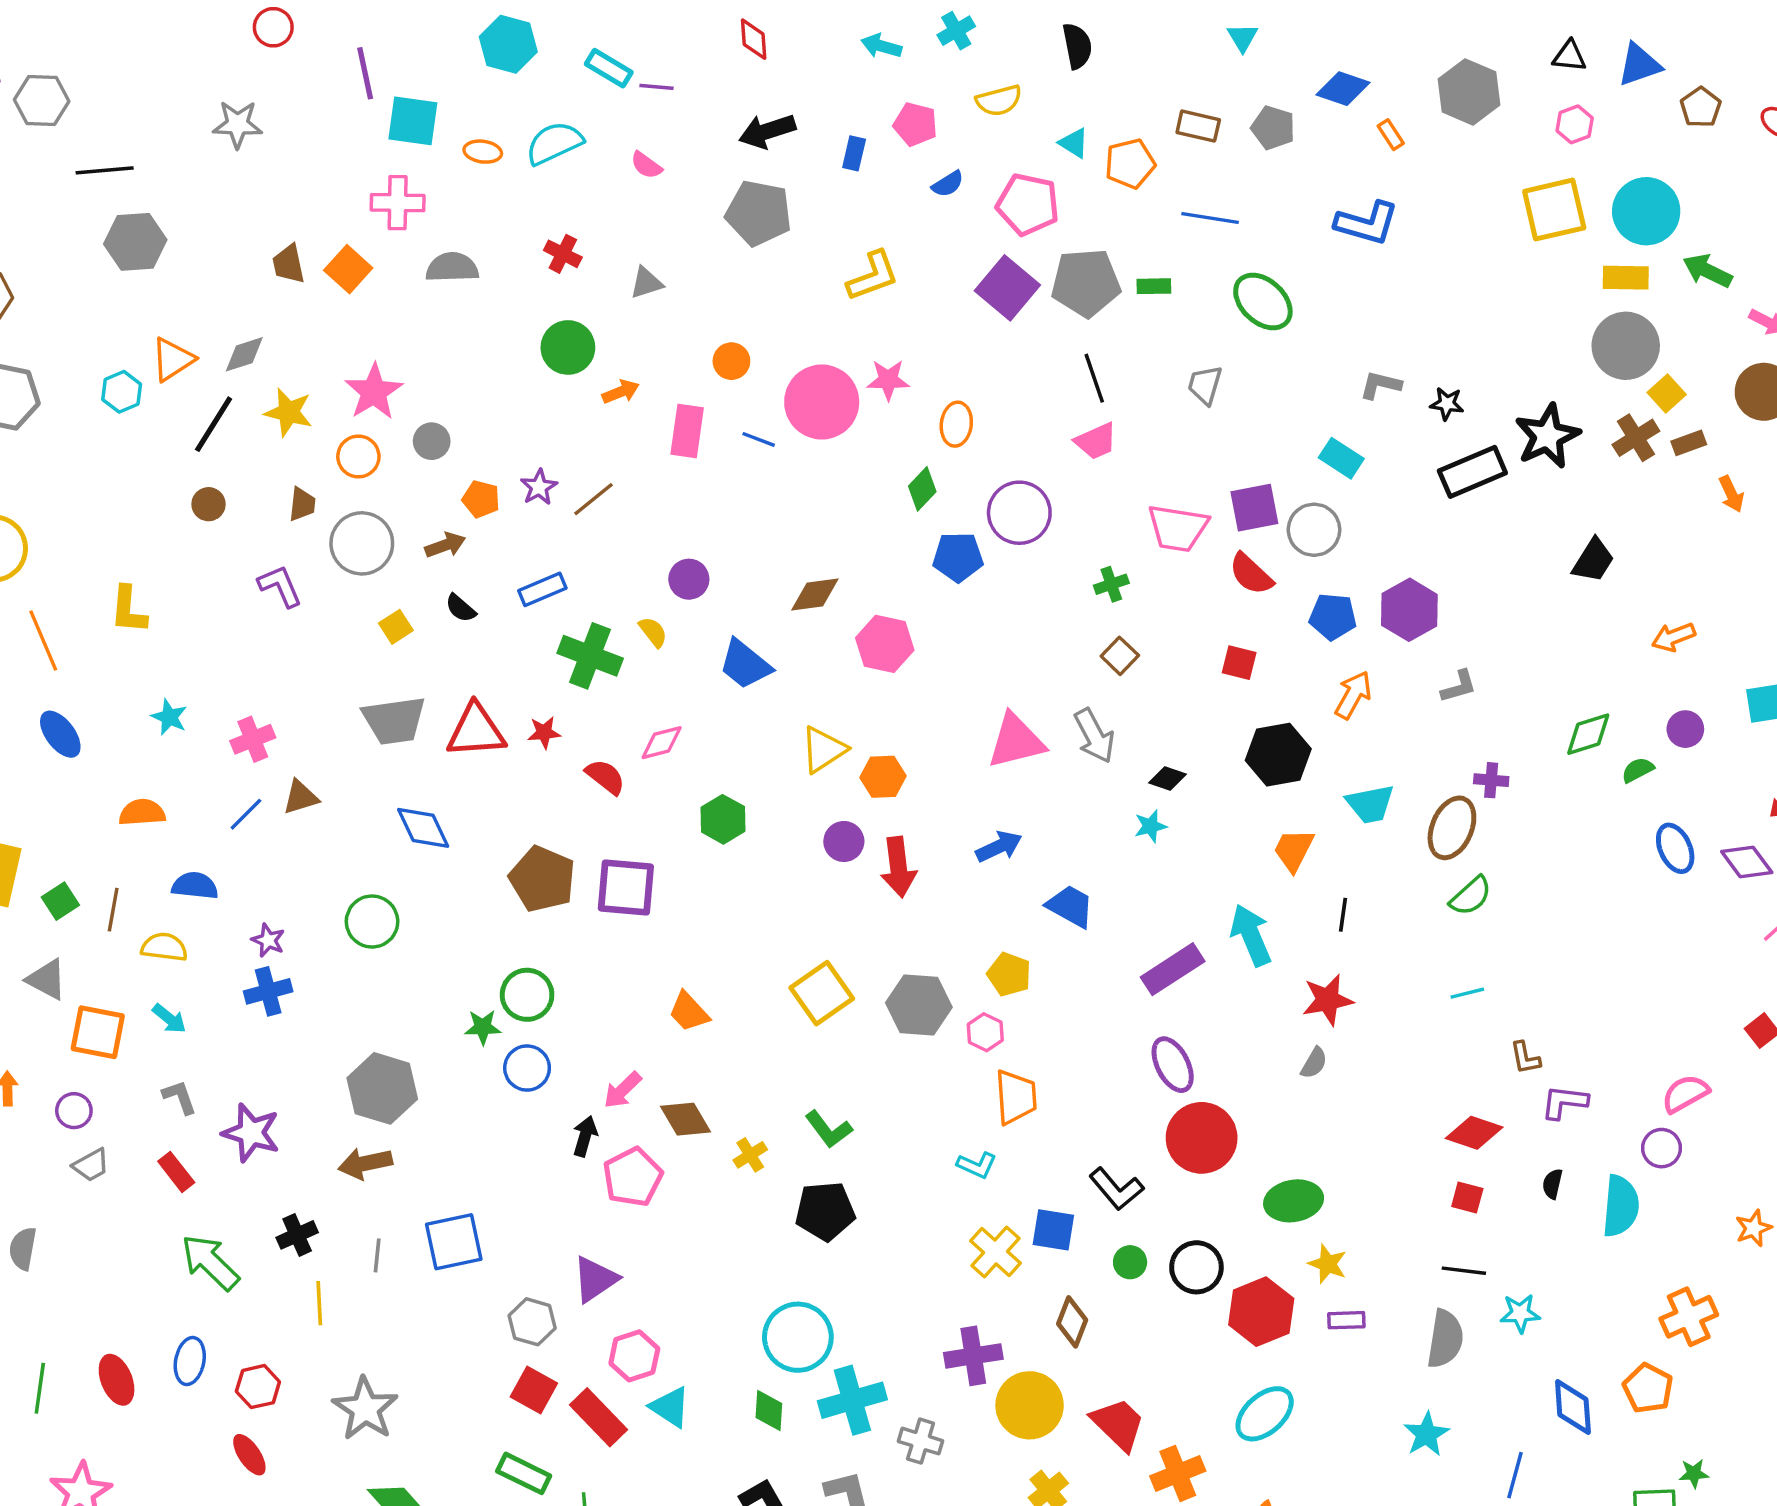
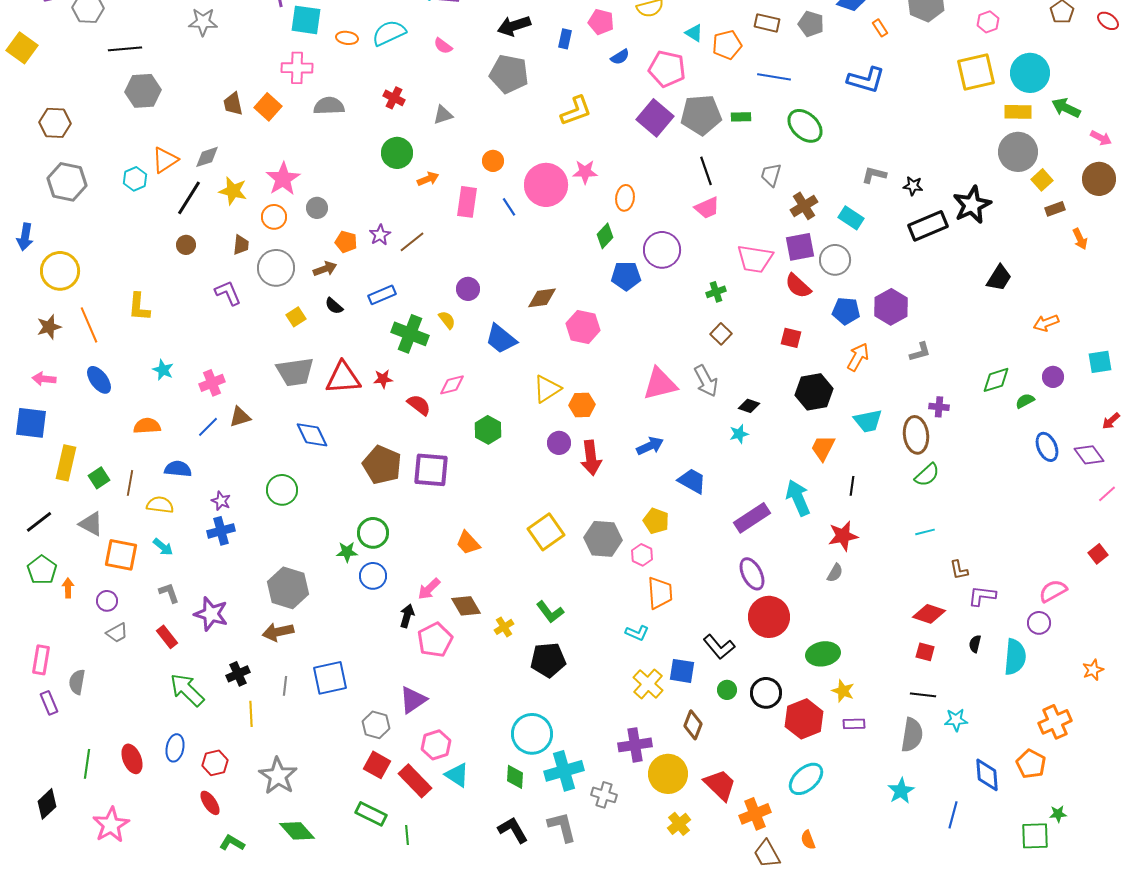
brown cross: (1636, 438) -> (804, 206), moved
blue line: (759, 439) -> (509, 207), turned 36
brown ellipse: (1452, 828) -> (916, 435), turned -30

